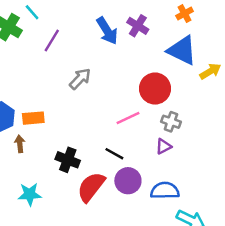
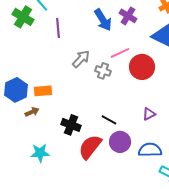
purple line: (52, 41) -> (58, 28), turned -36
pink line: (128, 118) -> (120, 53), moved
gray cross: (171, 122) -> (103, 71), moved
brown arrow: (20, 144) -> (32, 112), turned 72

